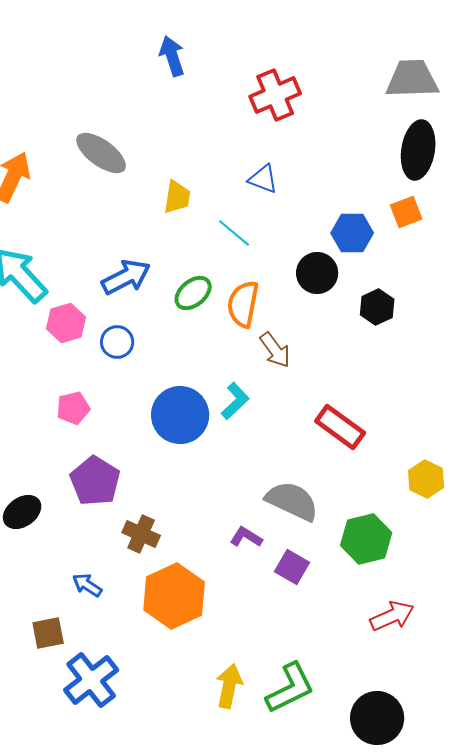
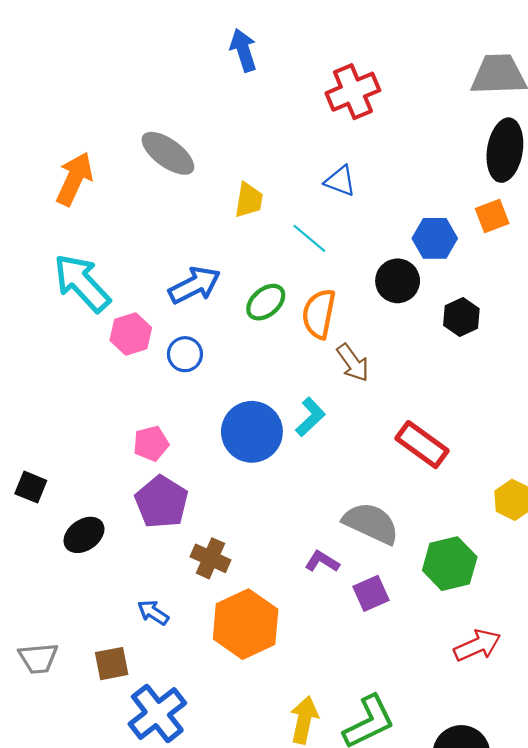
pink pentagon: (73, 408) -> (151, 443), moved
purple square: (292, 567) -> (371, 593), turned 36

